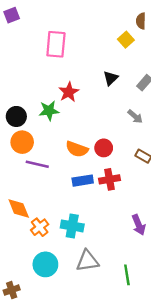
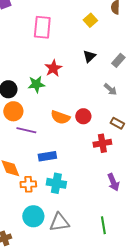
yellow square: (126, 40) -> (90, 20), moved
red cross: (110, 179) -> (102, 143), moved
blue rectangle: (83, 181) -> (47, 156), moved
orange cross: (40, 227) -> (28, 184), turned 35
gray triangle: (87, 261) -> (59, 222), moved

